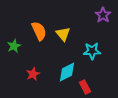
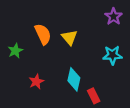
cyan star: (92, 51) -> (112, 55), moved
cyan diamond: (67, 72) -> (74, 79), turned -50

